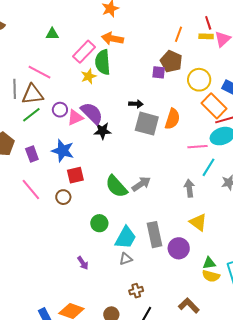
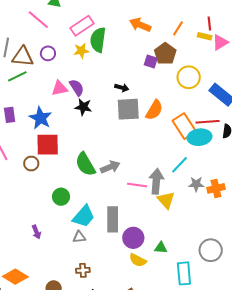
orange arrow: (112, 39) -> (140, 25), moved
pink line: (39, 72) -> (38, 20), moved
orange rectangle: (214, 106) -> (184, 126), moved
purple circle: (60, 110) -> (48, 53), moved
purple semicircle: (92, 113) -> (77, 87), size x0.7
gray square: (147, 124) -> (128, 109), turned -30
pink line: (198, 147) -> (137, 185), moved
red square: (75, 175) -> (48, 145), size x1.4
gray arrow: (189, 188) -> (156, 181), size x1.4
yellow triangle: (198, 222) -> (166, 200), moved
green triangle: (209, 263) -> (161, 248), moved
yellow semicircle: (211, 276) -> (138, 260), moved

